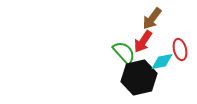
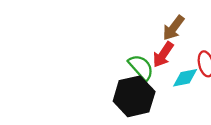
black hexagon: (139, 78) -> (134, 96), moved

